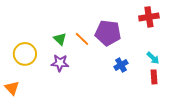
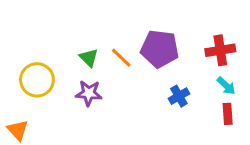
red cross: (149, 17) -> (220, 50), moved

